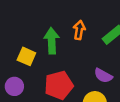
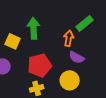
orange arrow: (79, 30) -> (69, 38), moved

